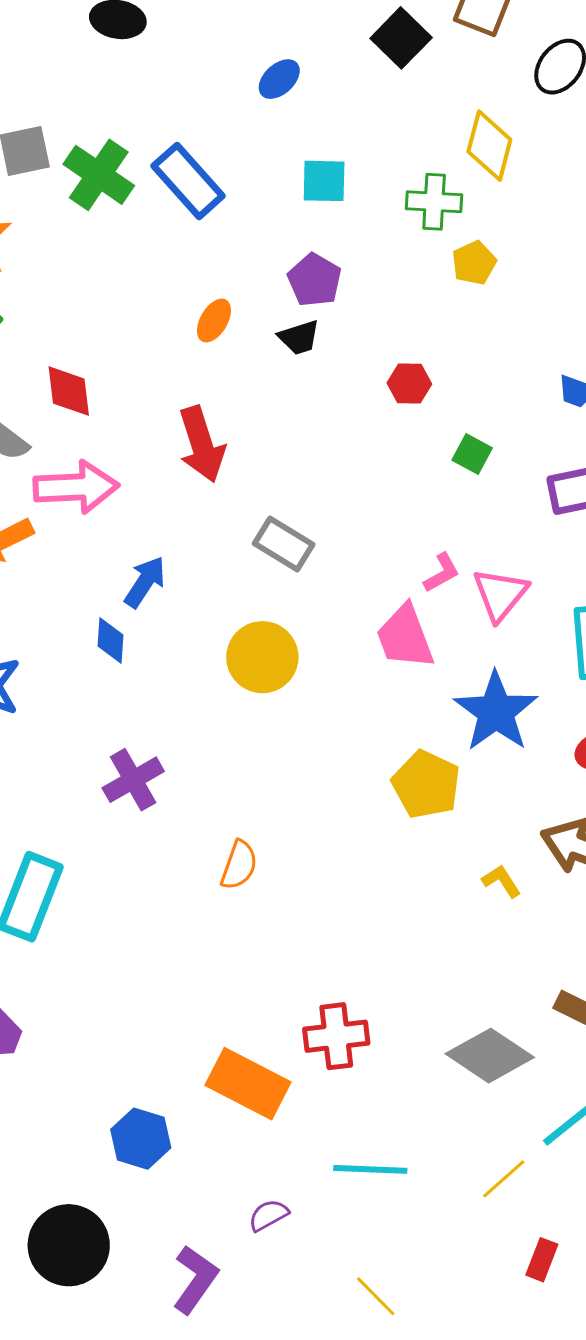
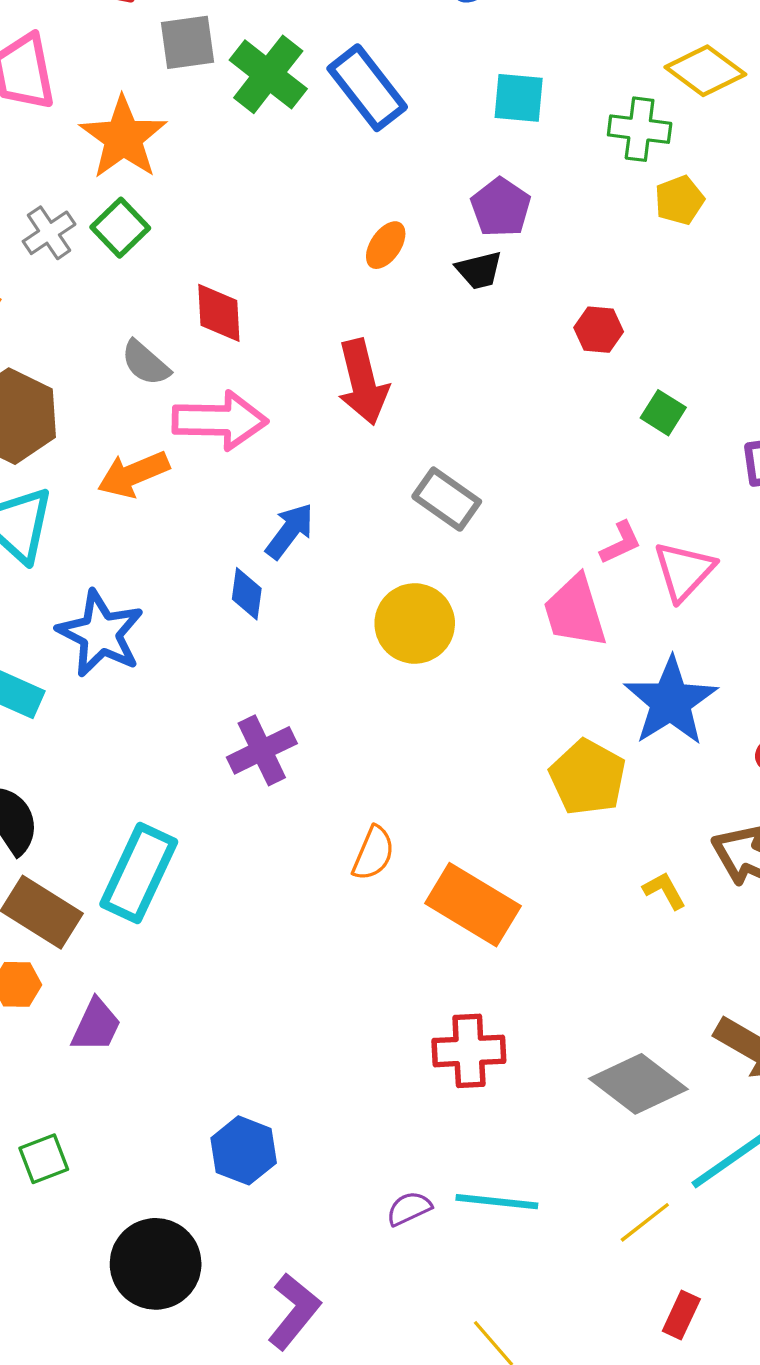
yellow diamond: (489, 146) -> (705, 71), turned -72
orange rectangle: (248, 1084) -> (473, 905), moved
purple semicircle: (268, 1215) -> (409, 1209), moved

